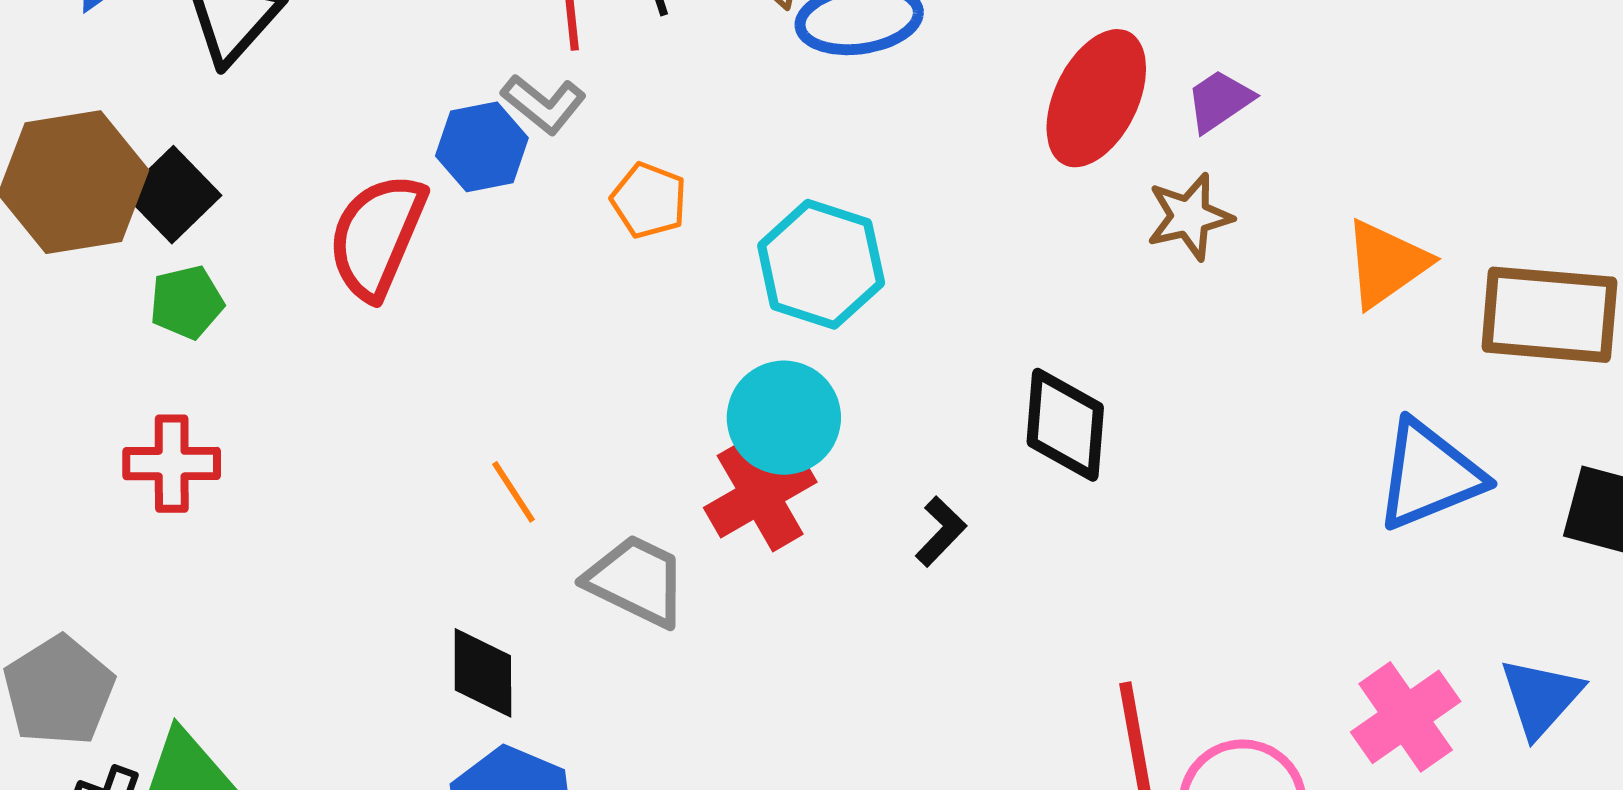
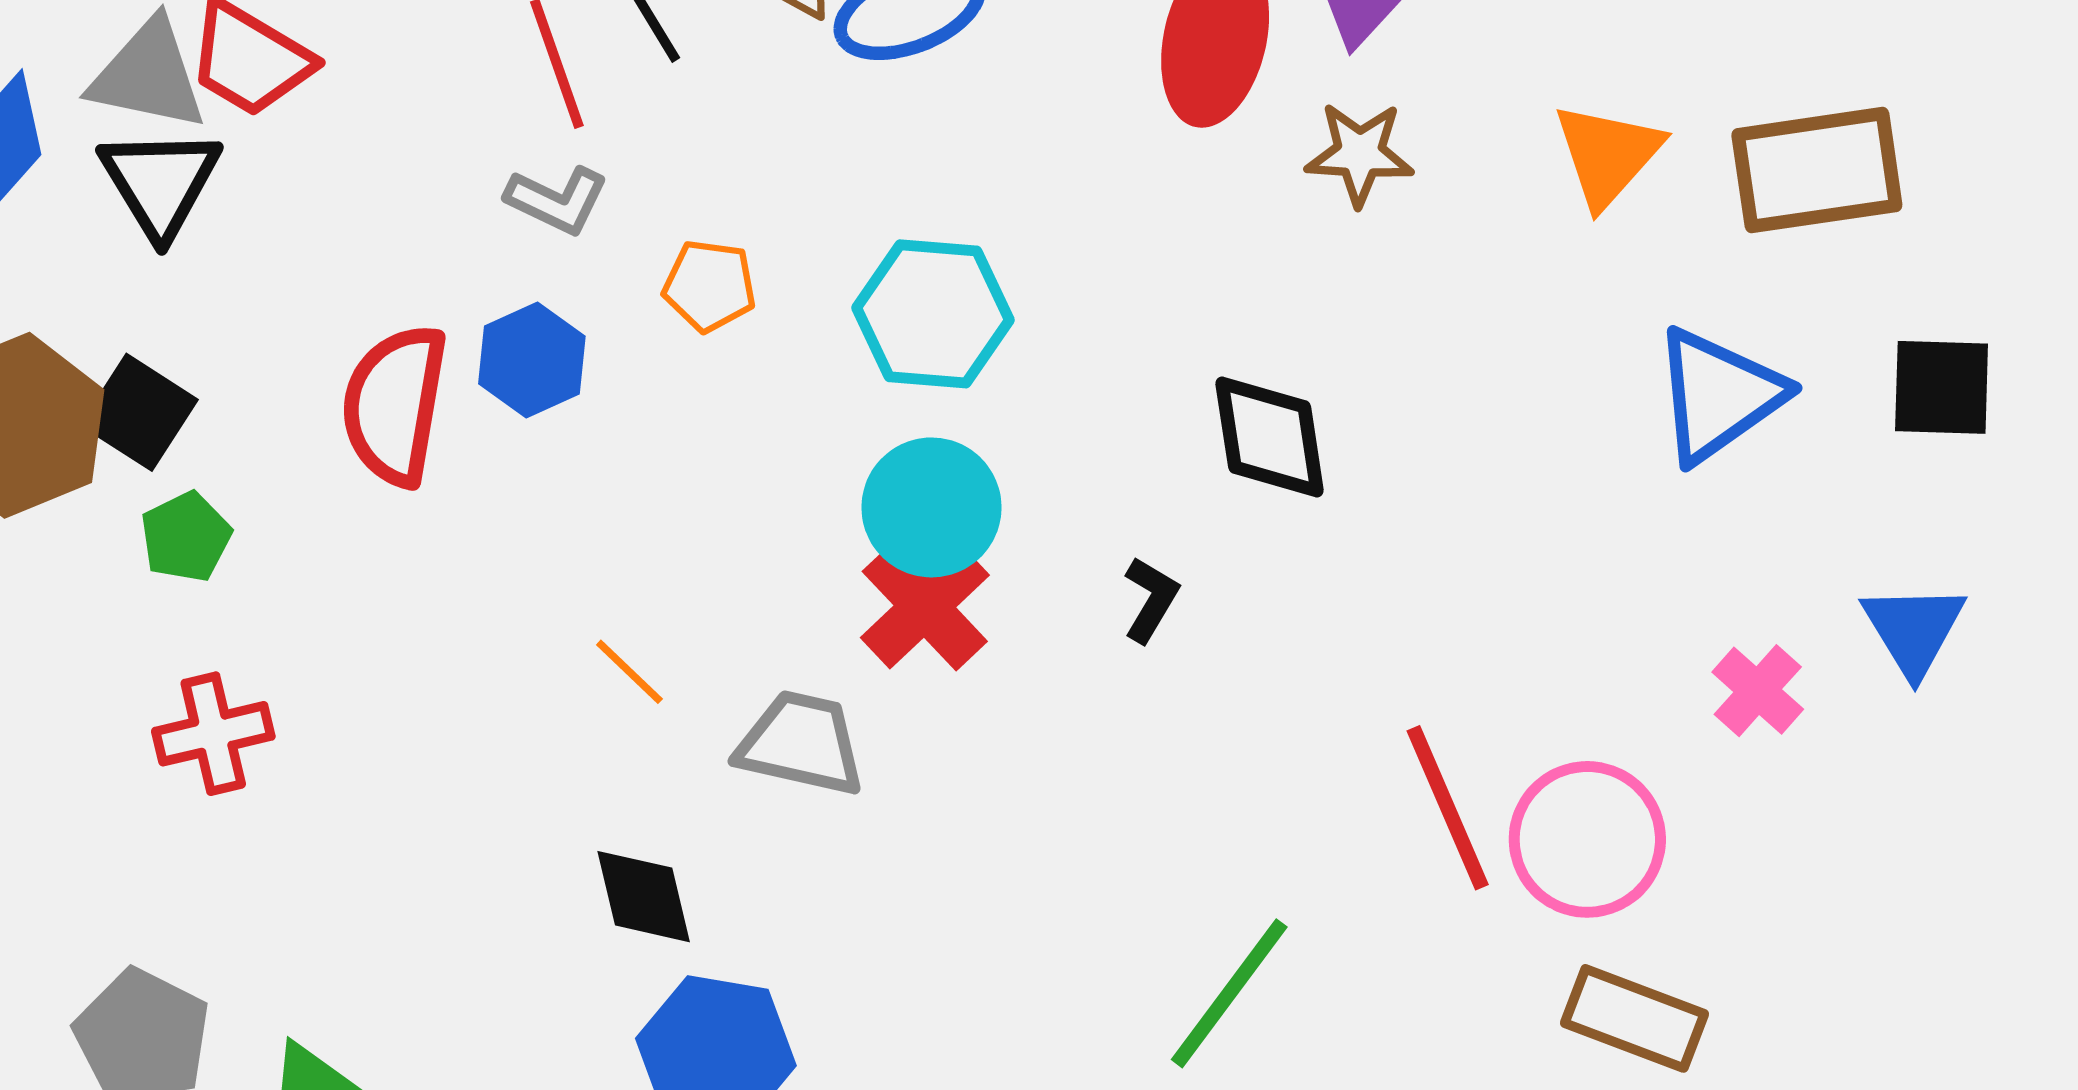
blue hexagon: (482, 147) -> (532, 360), moved
brown star: (1190, 217) -> (1360, 154), turned 30
pink cross: (1406, 717) -> (1758, 691), size x0.7

